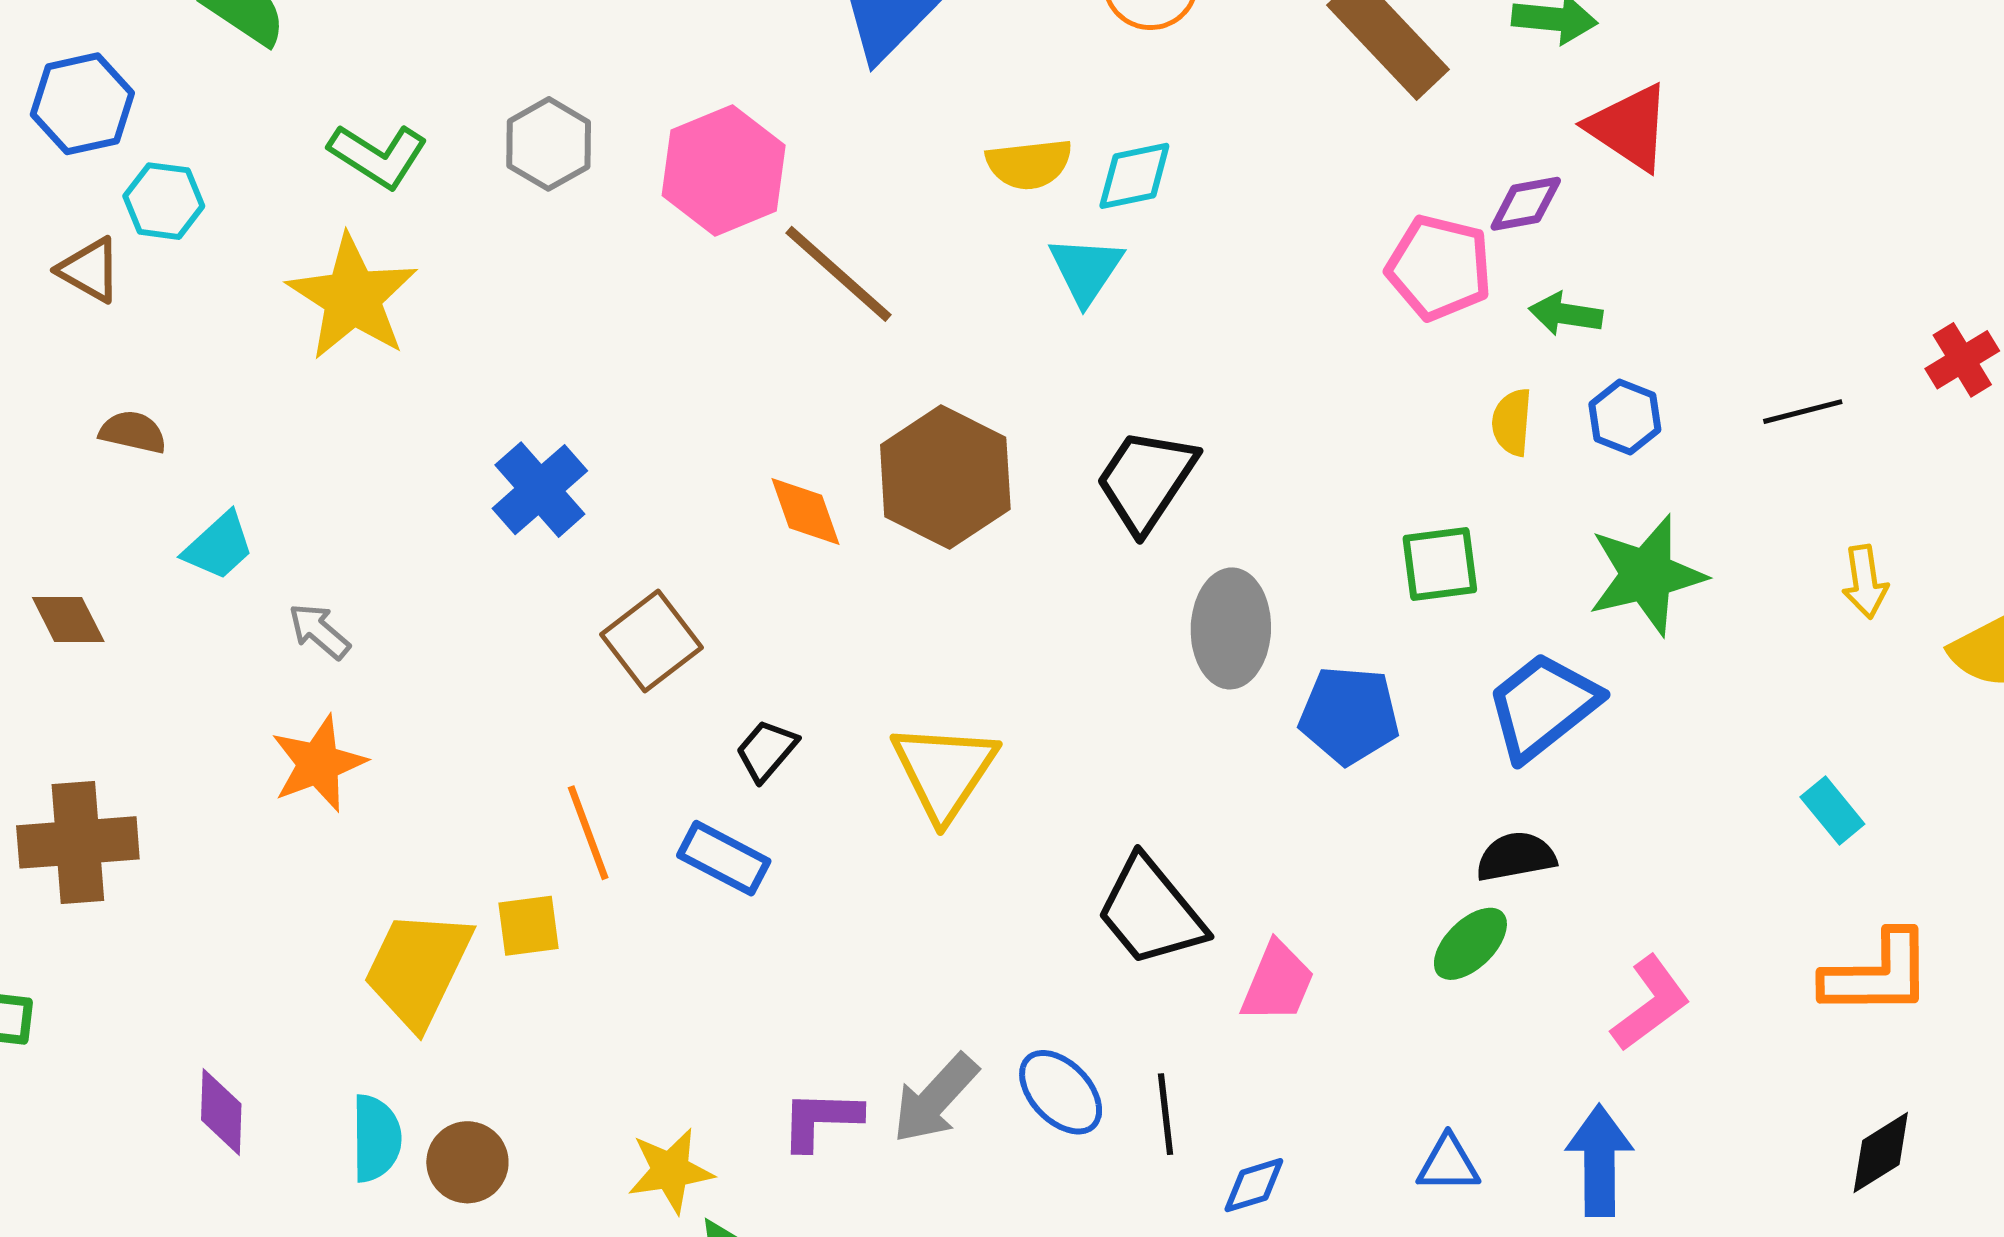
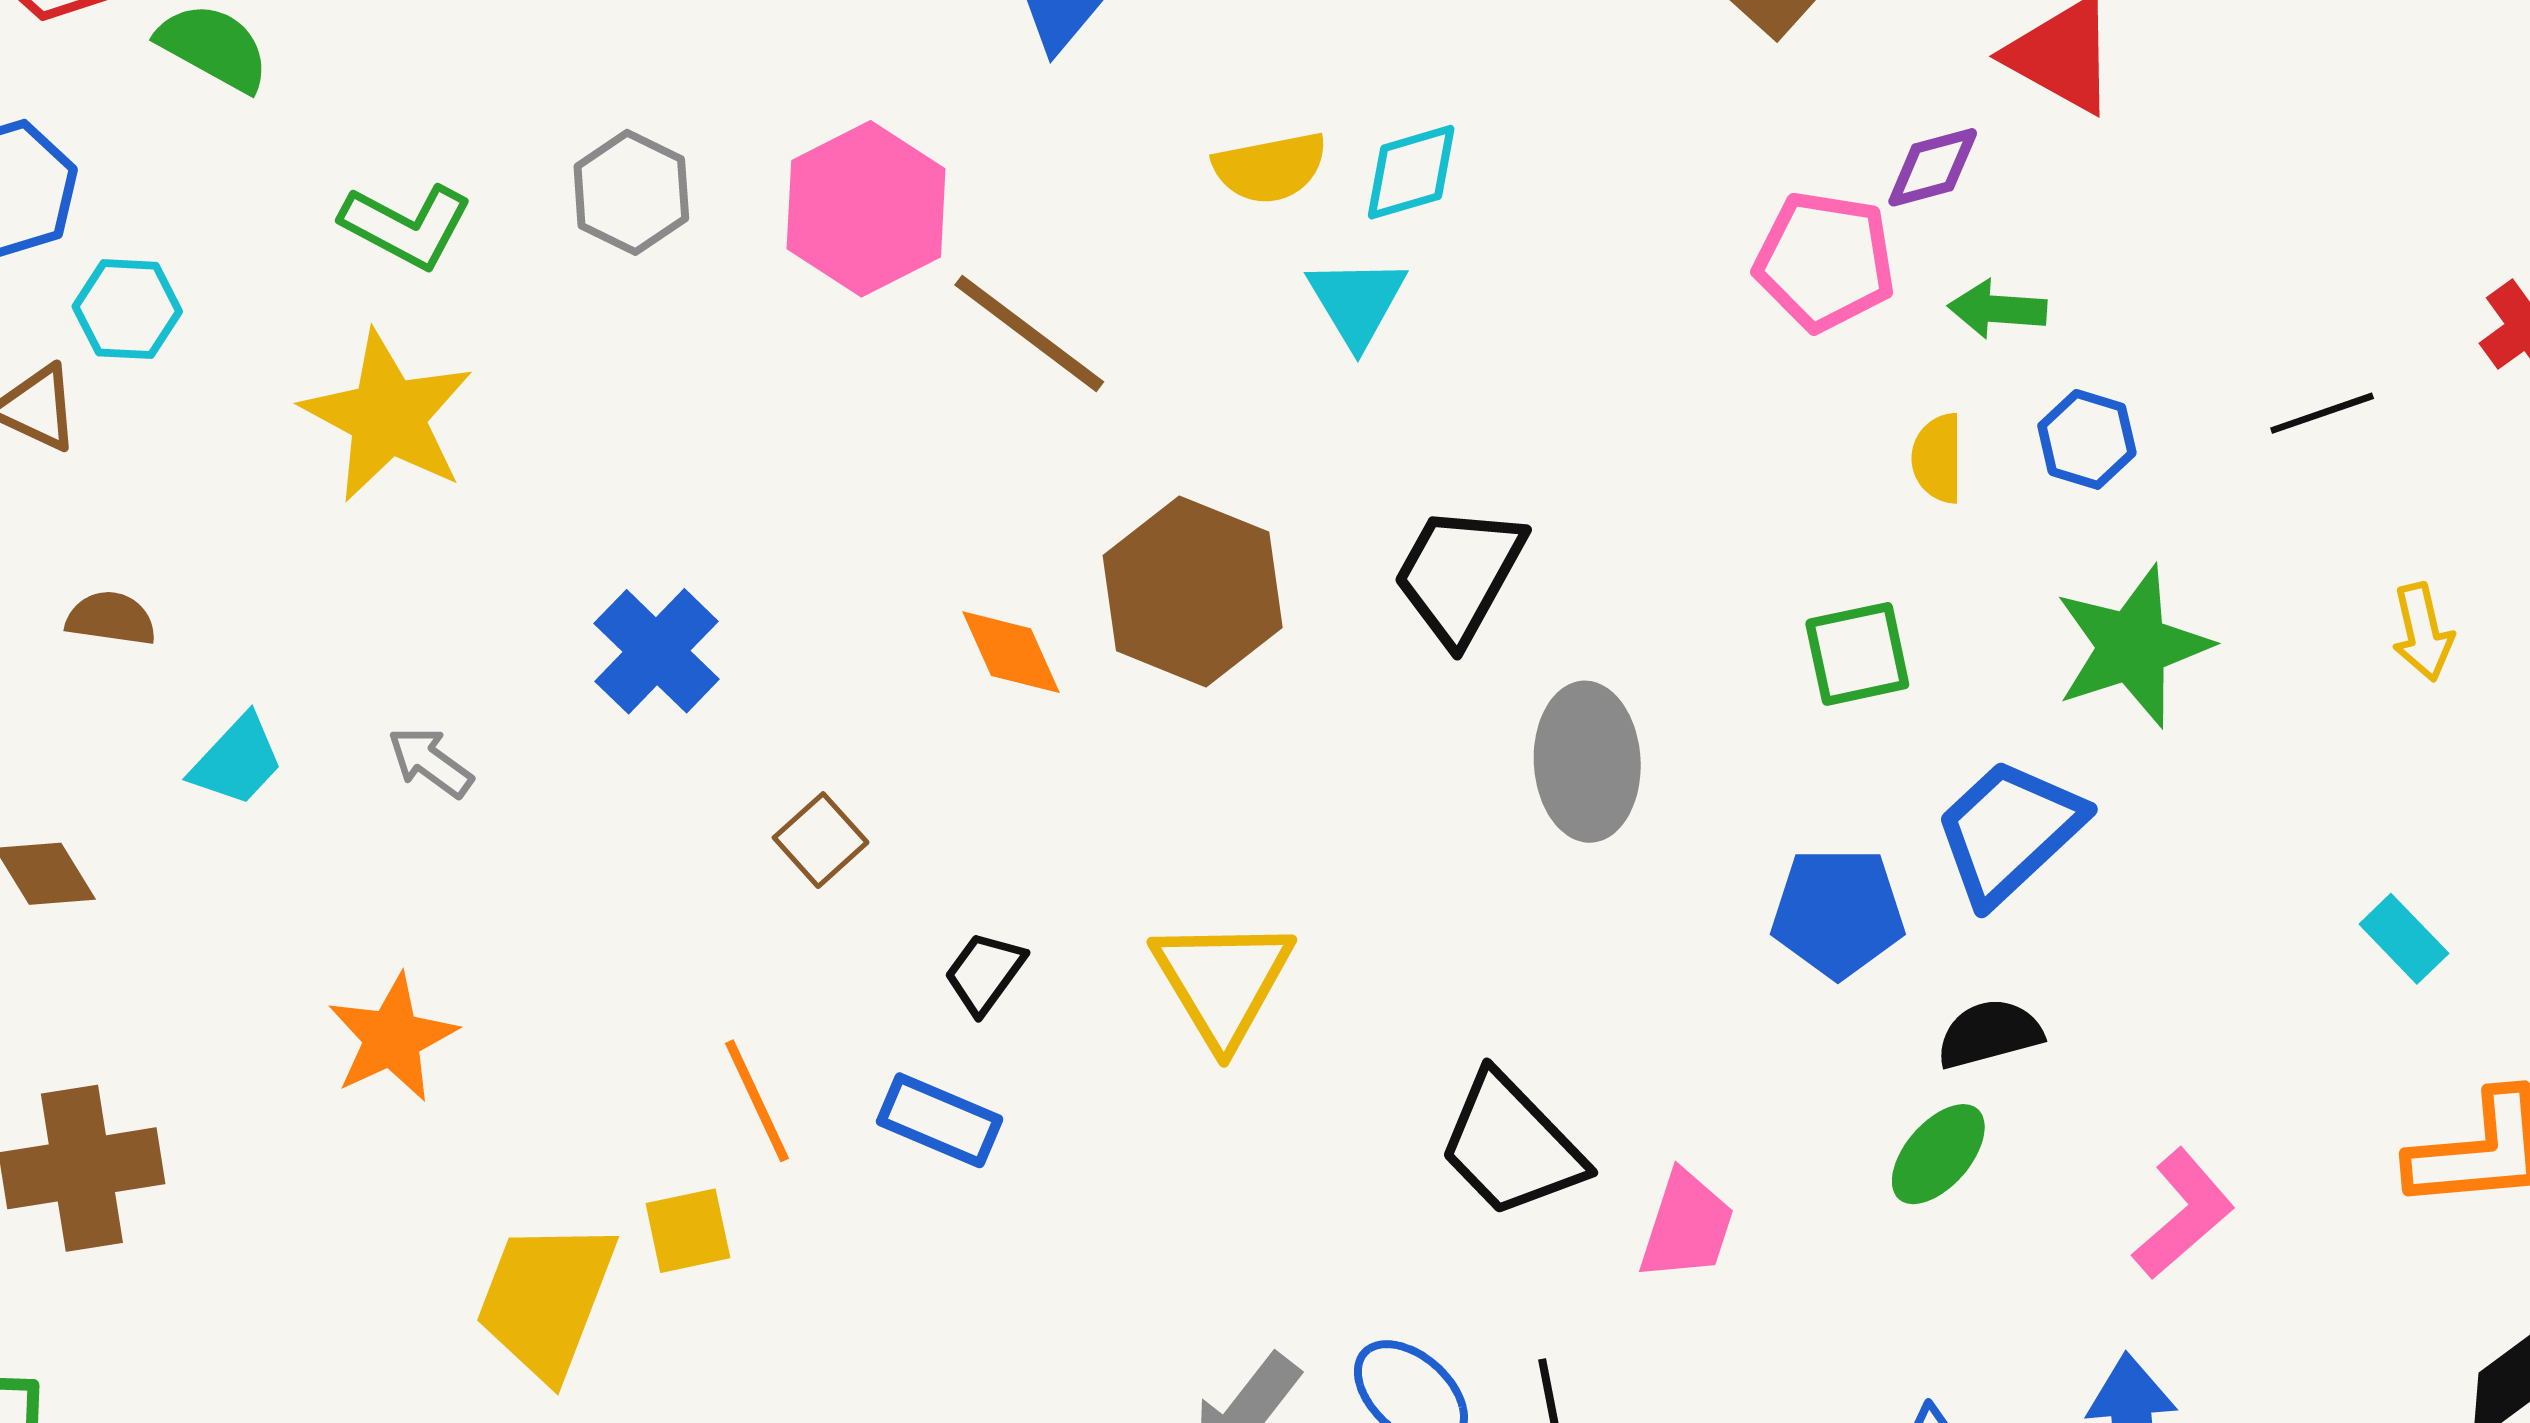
gray arrow: (319, 631) -> (430, 762), moved
brown square: (651, 641) -> (821, 840), size x0.7
blue pentagon: (1349, 715) -> (1838, 913), moved

